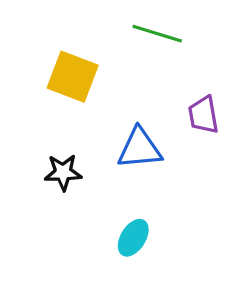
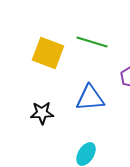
green line: (157, 34) -> (92, 42), moved

